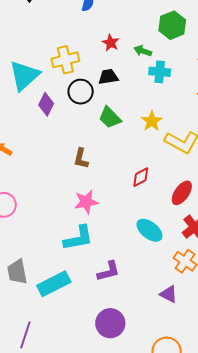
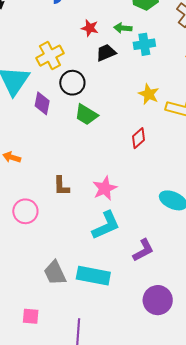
black trapezoid: (108, 77) -> (106, 53), moved
green trapezoid: (110, 118) -> (86, 115), moved
brown L-shape: (81, 158) -> (61, 186), moved
red diamond: (141, 177) -> (139, 138), moved
cyan rectangle: (54, 284) -> (93, 276), turned 52

